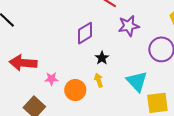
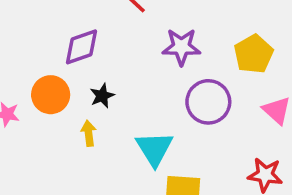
purple star: (129, 26) -> (181, 47), moved
orange circle: (75, 90) -> (51, 95), moved

